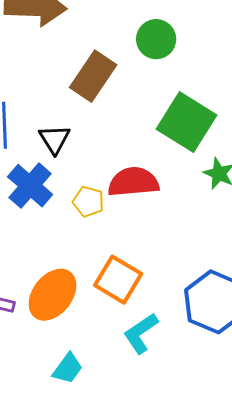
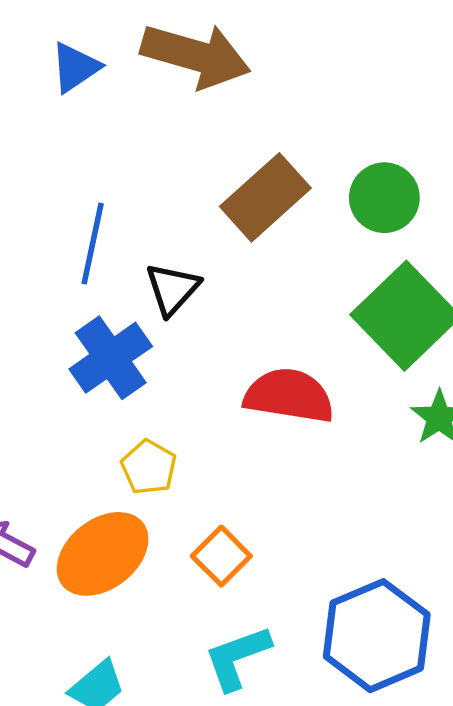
green circle: (156, 39) -> (384, 198), moved
yellow pentagon: (88, 202) -> (149, 467), moved
orange square: (118, 280) -> (221, 556), size x0.7

